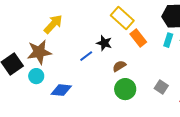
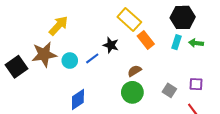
brown semicircle: (119, 66) -> (134, 71), moved
cyan circle: (36, 76) -> (70, 61), moved
blue diamond: (61, 90) -> (78, 100), moved, turned -40

